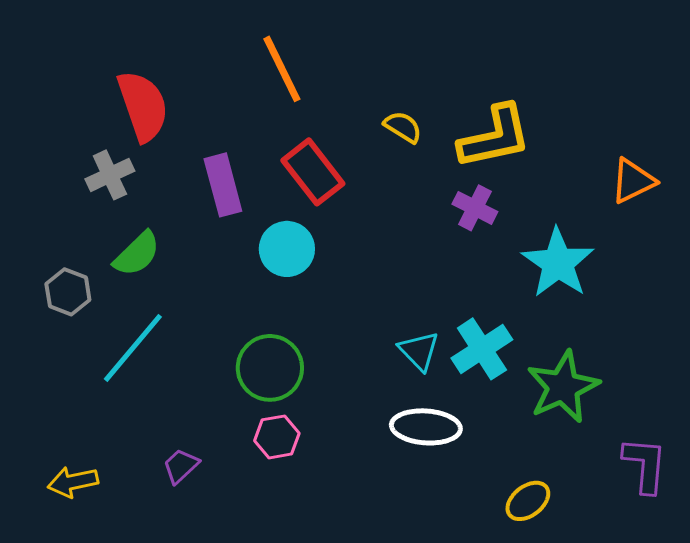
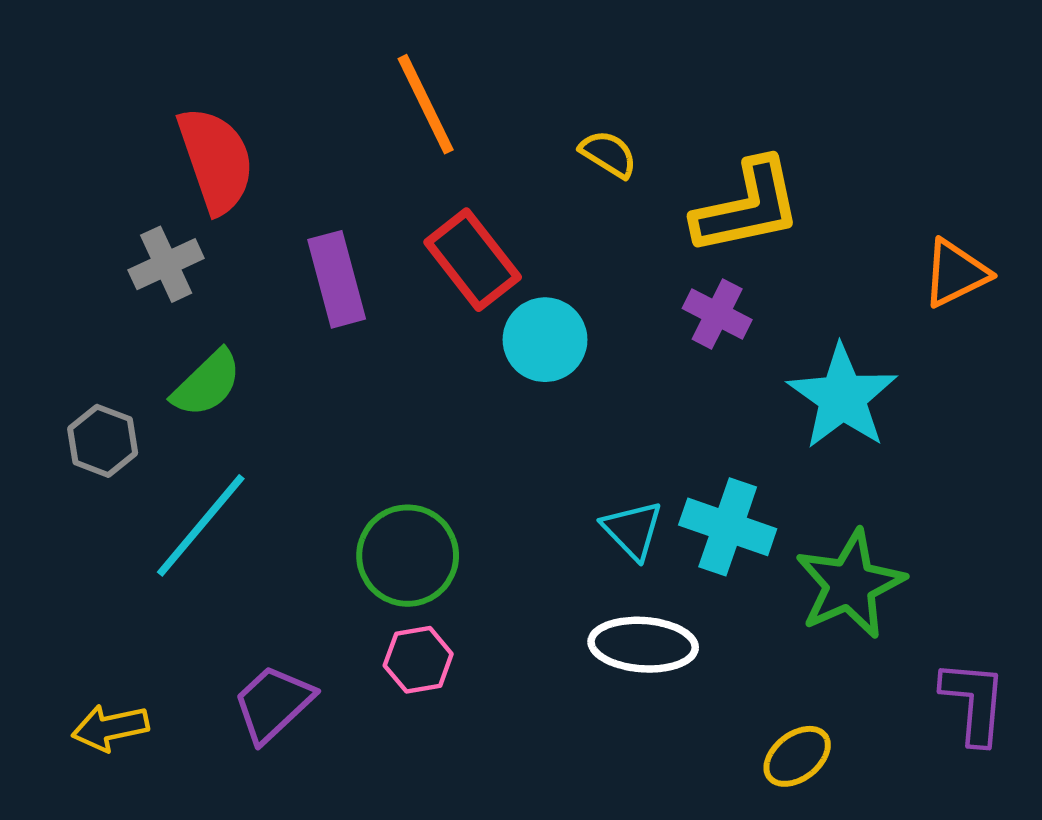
yellow semicircle: (403, 127) -> (608, 154), moved
cyan circle: (287, 249) -> (545, 340), moved
cyan cross: (482, 349) -> (728, 527), turned -38
purple trapezoid: (181, 466) -> (273, 704), size x1.5

